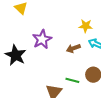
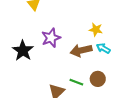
brown arrow: (73, 48) -> (81, 50), size x1.5

